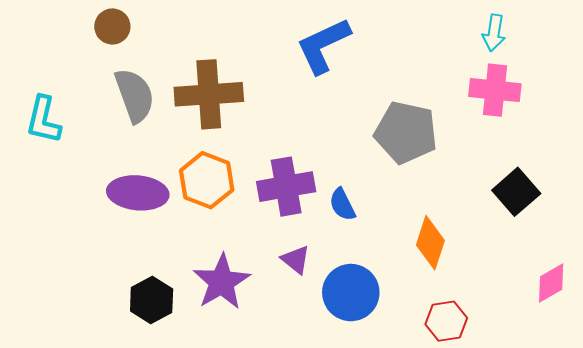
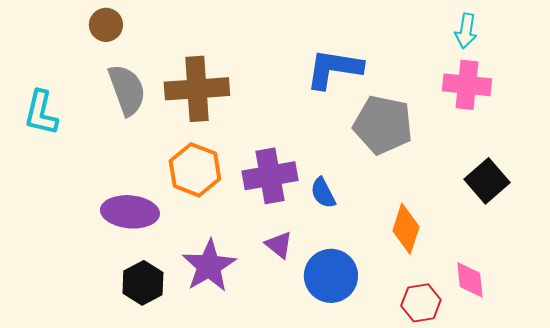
blue L-shape: (323, 46) -> (334, 69), moved, turned 34
purple ellipse: (138, 193) -> (130, 212), moved
pink diamond: (551, 283) -> (470, 280), moved, turned -66

